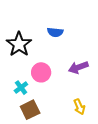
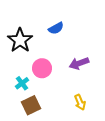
blue semicircle: (55, 32) -> (56, 28), turned -35

